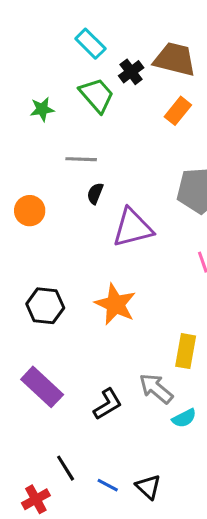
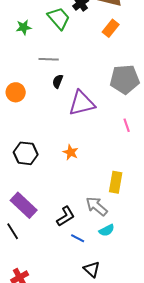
orange star: (115, 304) -> (71, 152), size x0.6
cyan semicircle: (184, 418) -> (107, 230), moved
black line: (66, 468) -> (13, 231), moved
blue line: (108, 485) -> (78, 238), moved

